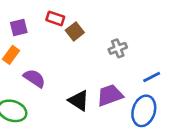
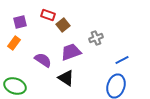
purple semicircle: (34, 78) -> (43, 60), moved
purple trapezoid: (110, 95) -> (71, 52), moved

